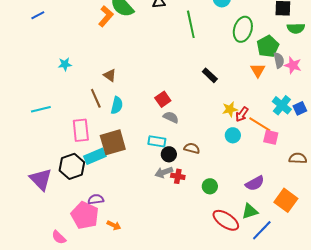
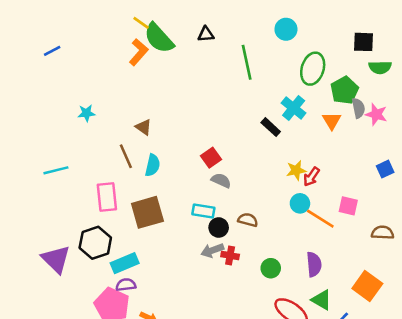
cyan cross: (282, 105) -> (294, 108), moved
orange line: (260, 124) -> (320, 219), moved
cyan rectangle: (95, 156) -> (125, 263), moved
purple semicircle: (255, 183) -> (314, 264), moved, turned -66
green triangle: (250, 211) -> (322, 300), turned 48

